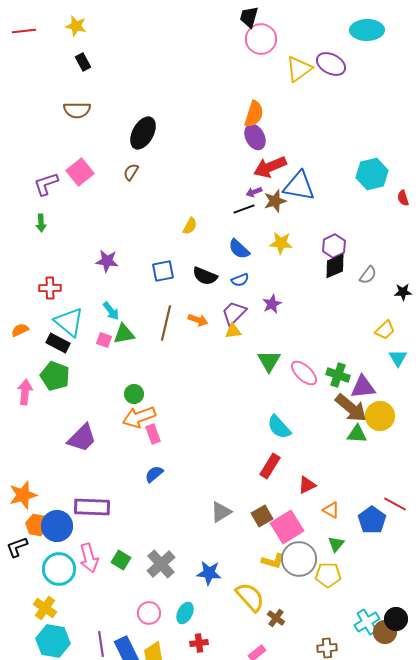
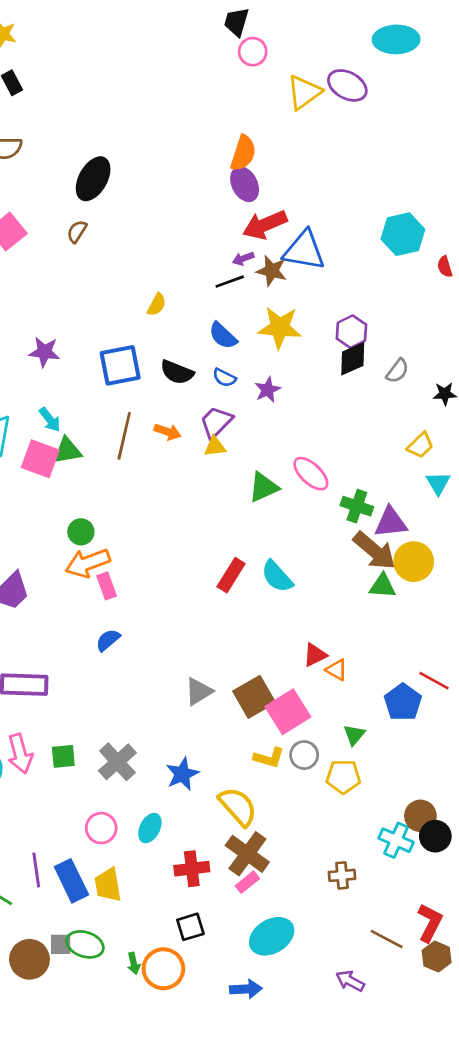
pink circle: (261, 39) -> (253, 52), size x0.7
brown star: (275, 201) -> (272, 271), turned 30
yellow star: (281, 243) -> (280, 328), size x1.4
blue square: (163, 271) -> (120, 365), size x1.4
blue semicircle: (240, 280) -> (224, 378), turned 48
purple star: (272, 304) -> (268, 390), moved
pink square: (104, 340) -> (40, 459), size x1.8
green triangle: (269, 361) -> (264, 487), turned 35
pink ellipse: (304, 373) -> (311, 474), moved
red rectangle: (270, 466) -> (231, 575), moved
orange triangle: (331, 510) -> (337, 670), moved
brown square: (262, 516) -> (254, 697), size x1.4
gray circle: (299, 559) -> (304, 755), size x0.6
green square: (121, 560) -> (63, 756), turned -36
blue star: (209, 573) -> (182, 774), turned -30
brown cross: (276, 618) -> (247, 854), moved, size x1.8
cyan cross: (367, 622) -> (396, 840), turned -35
brown circle: (385, 632) -> (420, 816), moved
red cross: (199, 643) -> (192, 869), moved, size x1.4

